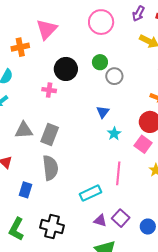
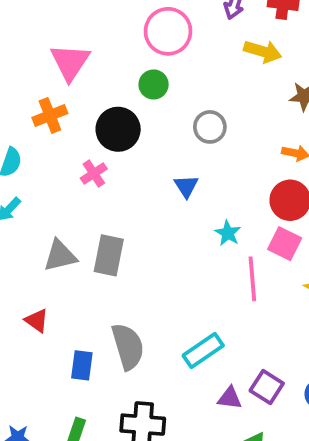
orange cross: (20, 47) -> (50, 115), moved
green circle: (100, 62) -> (154, 84), moved
pink cross: (49, 90) -> (94, 174), turned -32
blue triangle: (103, 112) -> (186, 186), moved
gray semicircle: (50, 168) -> (128, 346), moved
pink line: (118, 173) -> (252, 279), moved

